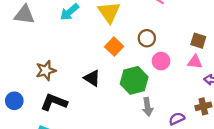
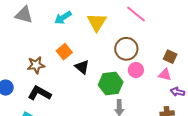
brown circle: (147, 38) -> (126, 49), size x1.5
orange square: (114, 47) -> (64, 52), moved
black triangle: (92, 78) -> (82, 67), moved

